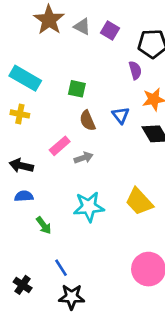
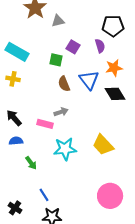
gray triangle: (82, 27) -> (58, 21), moved, turned -40
purple square: (110, 30) -> (73, 47), moved
blue triangle: (121, 115) -> (89, 80), size x1.5
pink rectangle: (60, 146) -> (45, 124), moved, turned 56
black arrow: (21, 166) -> (14, 118), turned 36

